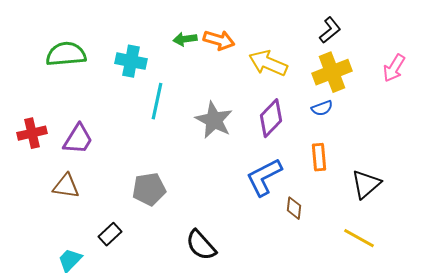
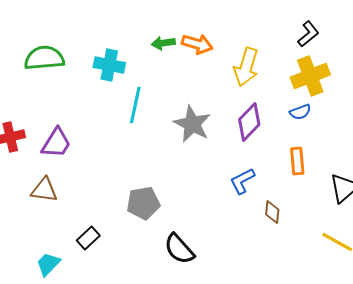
yellow arrow: (268, 63) -> (246, 67), turned -96
blue L-shape: (264, 177) -> (242, 181), size x0.7
gray pentagon: (149, 189) -> (143, 203), moved

